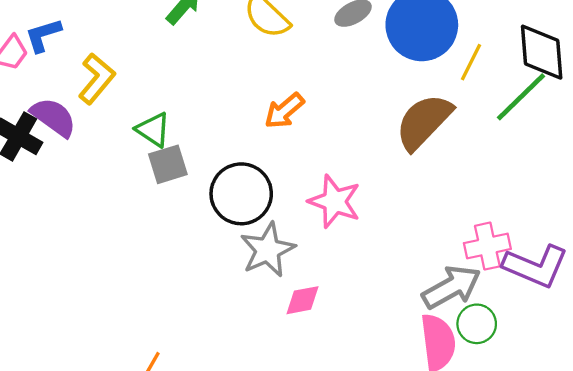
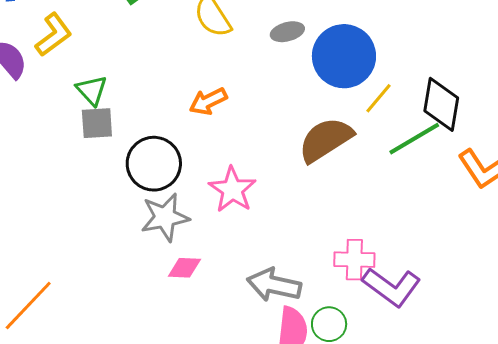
gray arrow: (452, 287) -> (274, 285), moved, turned -152

